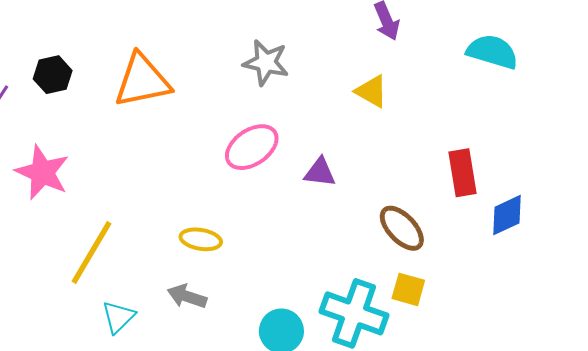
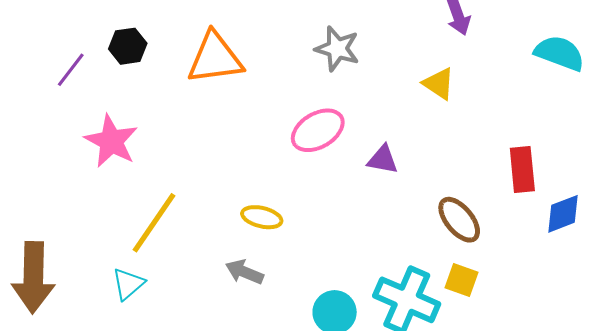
cyan triangle: (118, 317) -> (128, 284), moved

